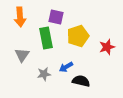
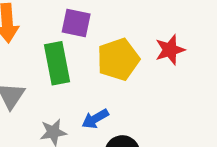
red star: (107, 47) -> (170, 50), moved

